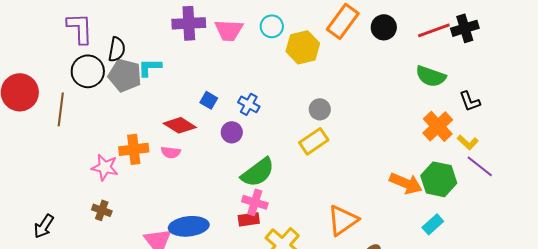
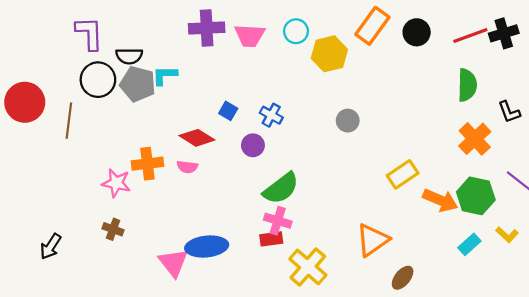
black semicircle: (117, 49) -> (129, 56), turned 80
green semicircle: (431, 76) -> (467, 85), turned -108
yellow rectangle: (314, 141) -> (403, 174), moved
yellow L-shape: (468, 142) -> (507, 235), moved

